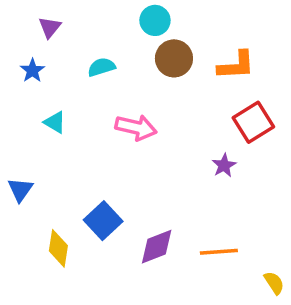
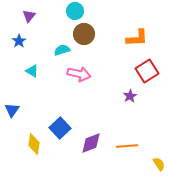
cyan circle: (155, 20) -> (75, 11), moved
brown circle: (174, 58) -> (84, 34), moved
cyan semicircle: (101, 67) -> (62, 50), moved

